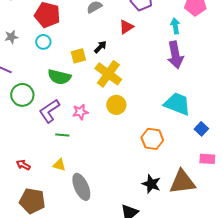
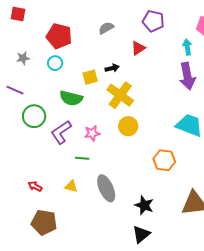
black arrow: (100, 47) -> (112, 68), turned 32
green line: (62, 135) -> (82, 158), moved
black star: (151, 184) -> (144, 205), moved
gray ellipse: (81, 187) -> (106, 188), moved

